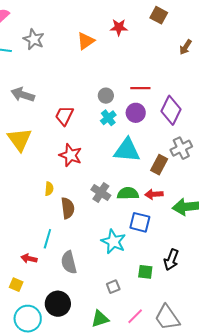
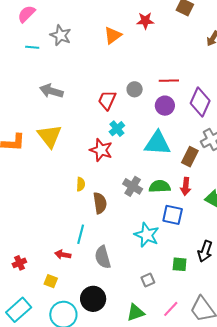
red trapezoid: (64, 116) -> (107, 100), moved
cyan cross: (108, 118) -> (117, 129), moved
red arrow: (154, 194) -> (186, 186), turned -78

